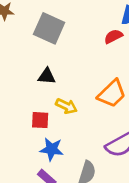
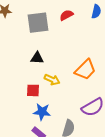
gray square: (49, 28) -> (38, 23), turned -30
red semicircle: (113, 36) -> (66, 15), moved

